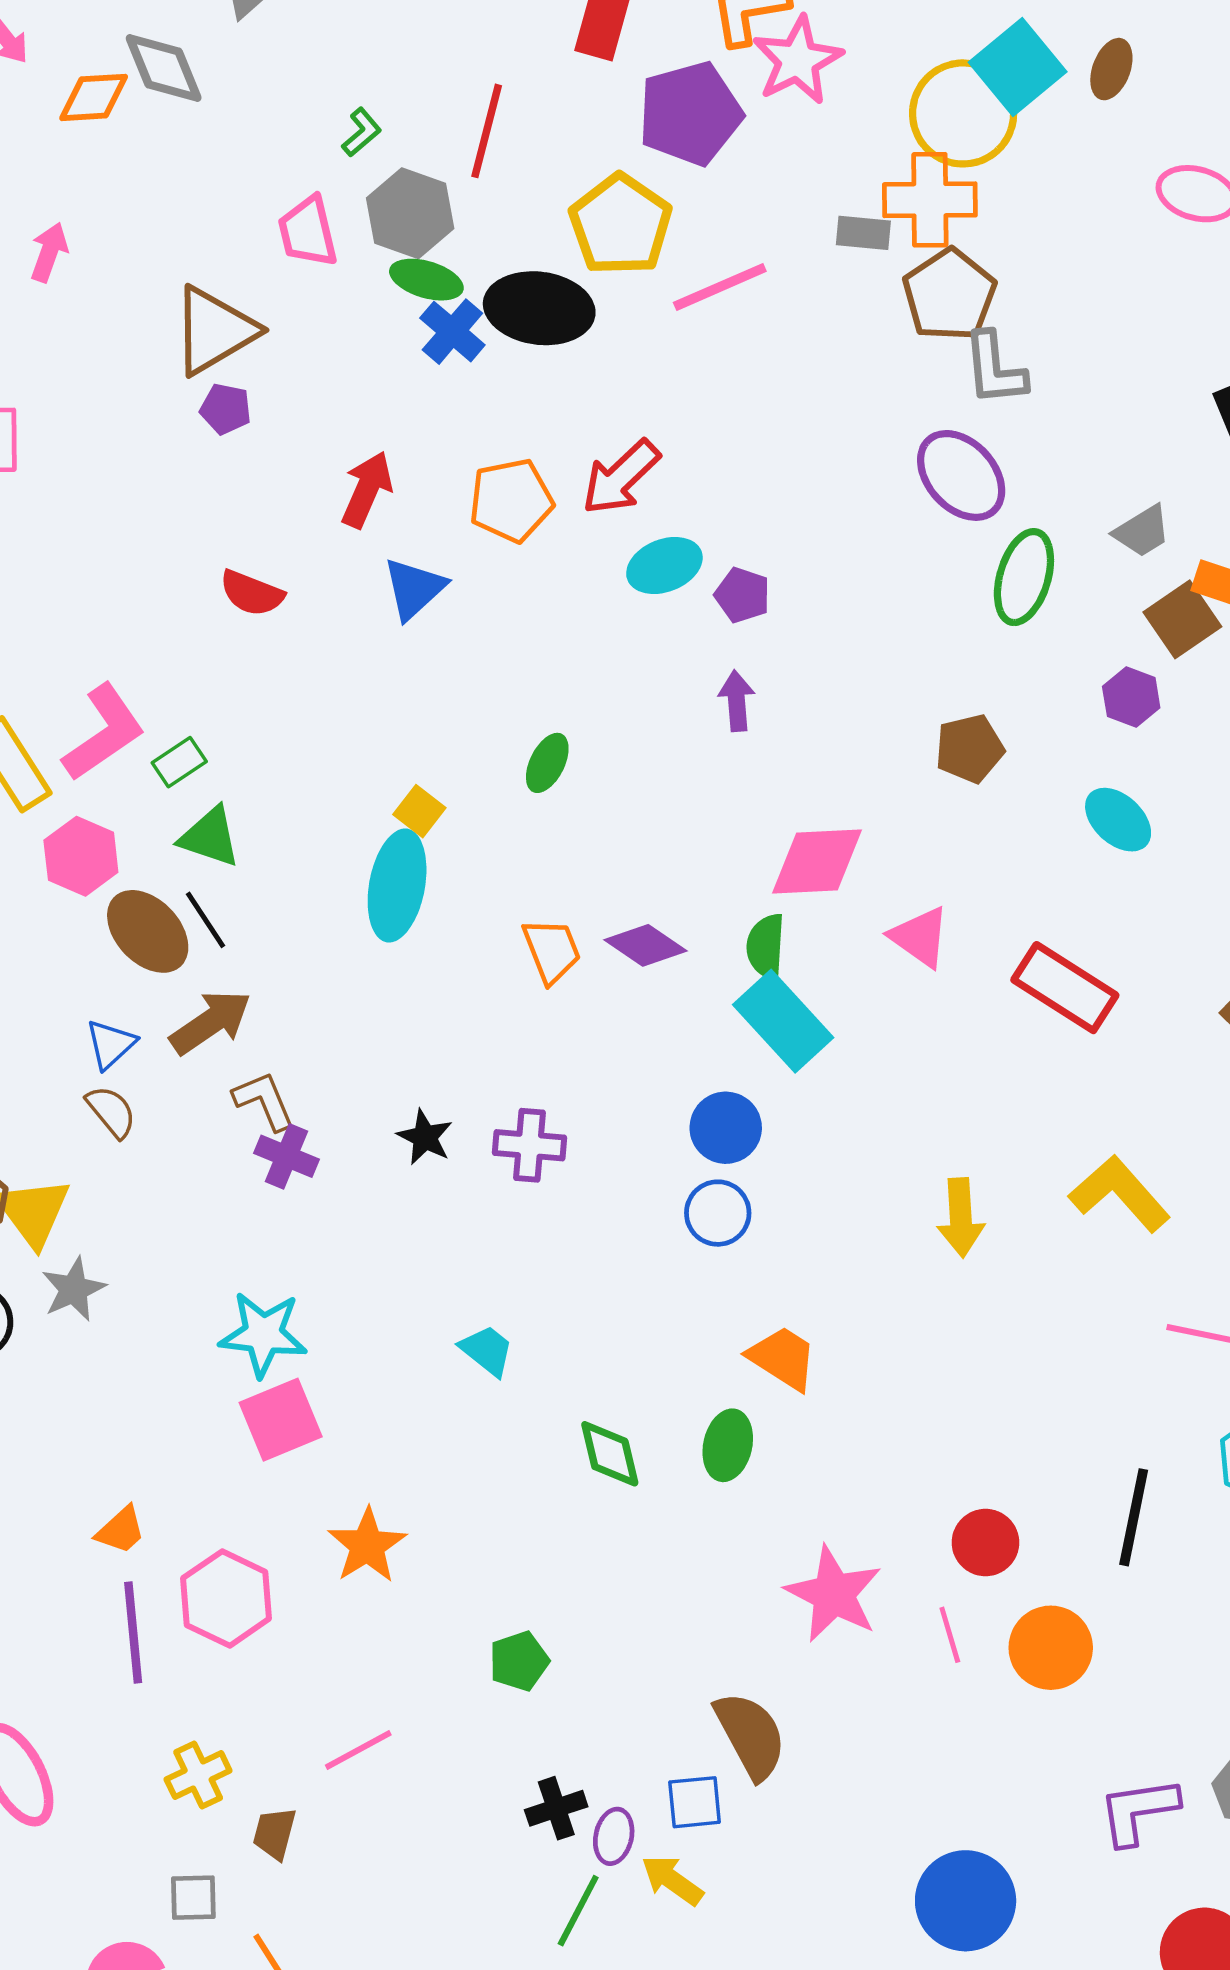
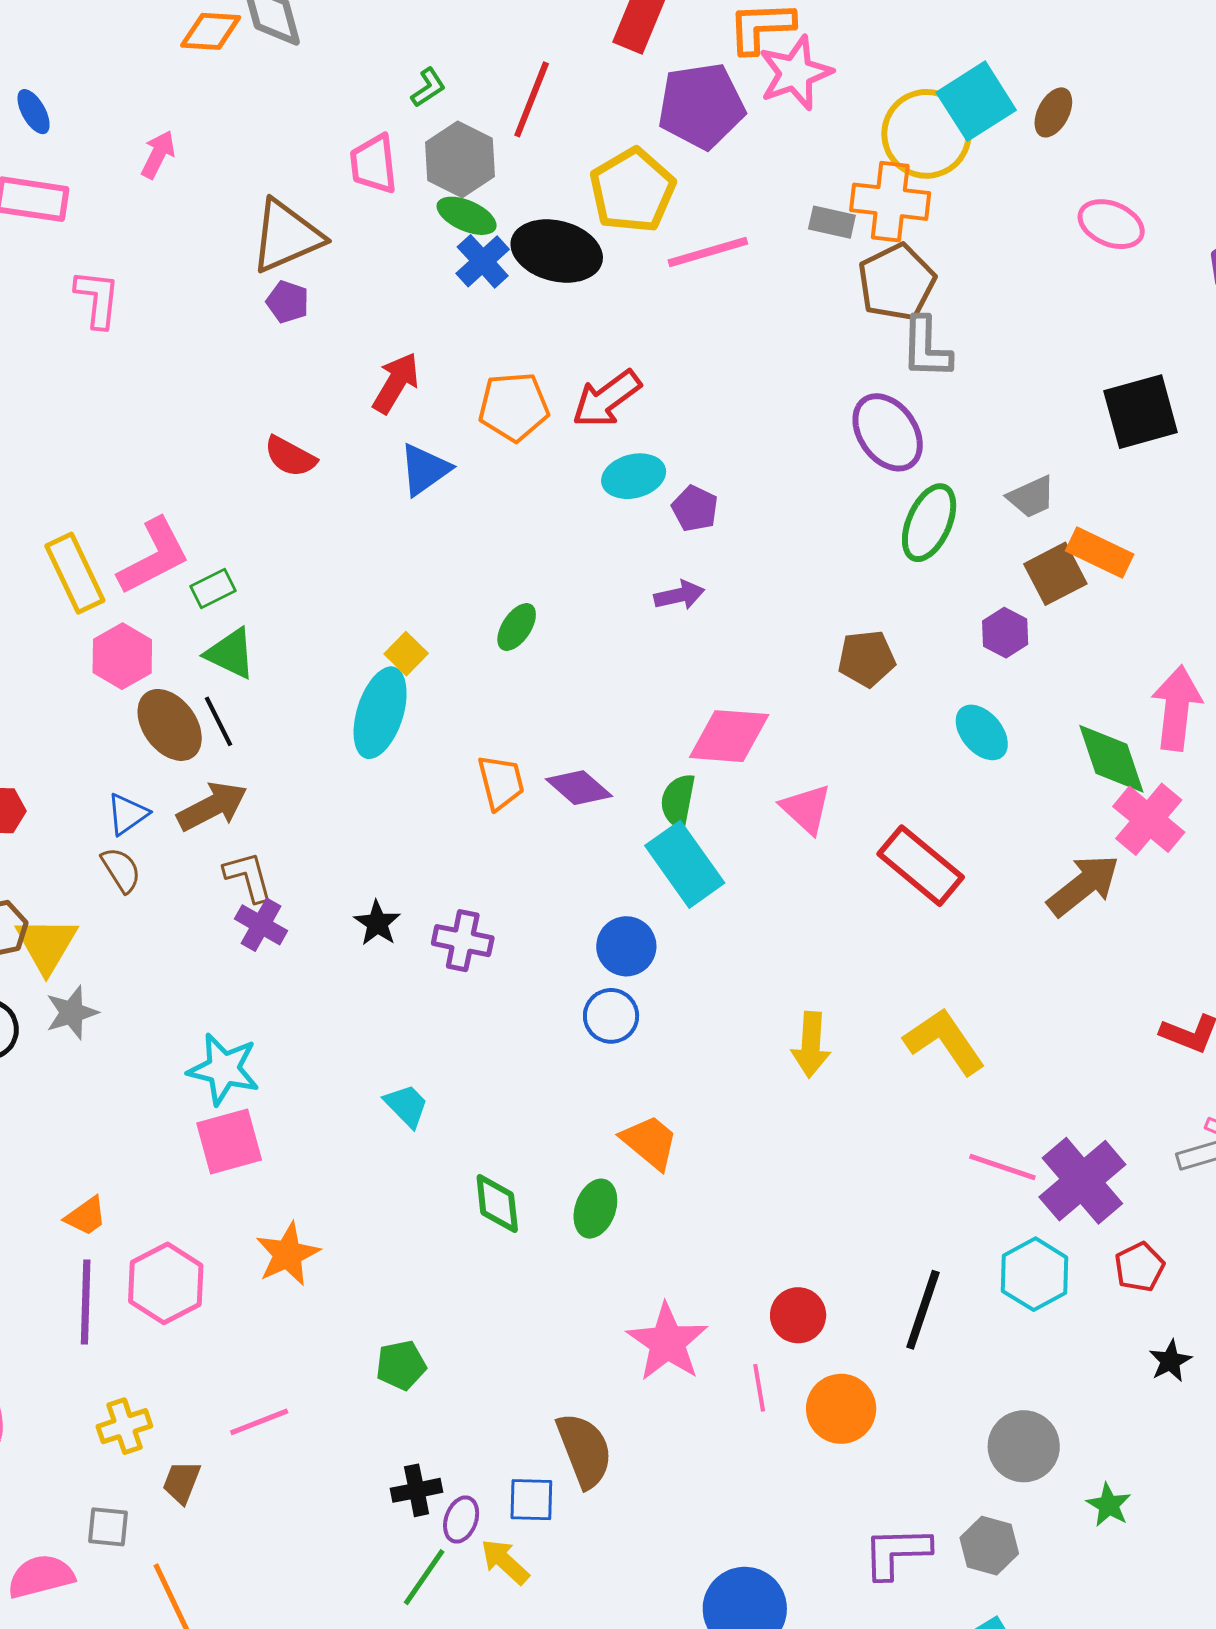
purple arrow: (737, 701) -> (679, 595), turned 75

